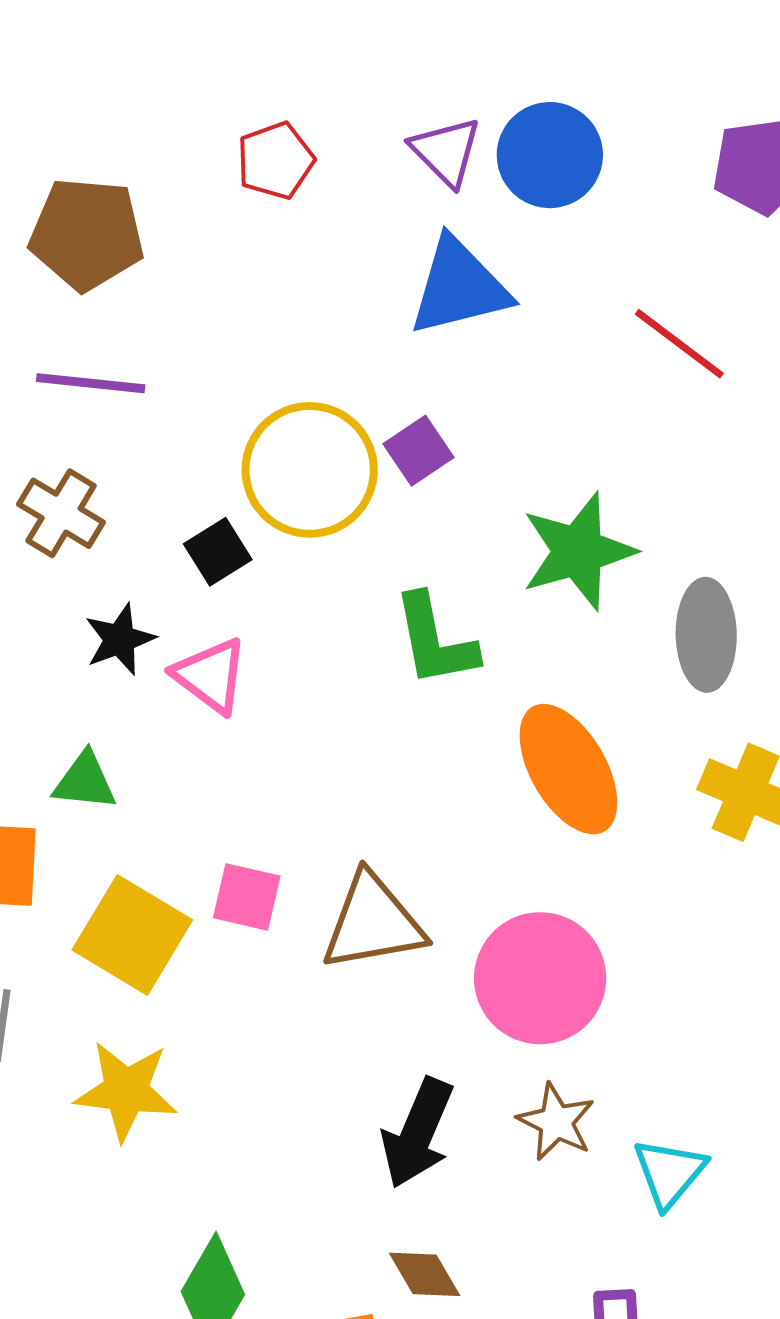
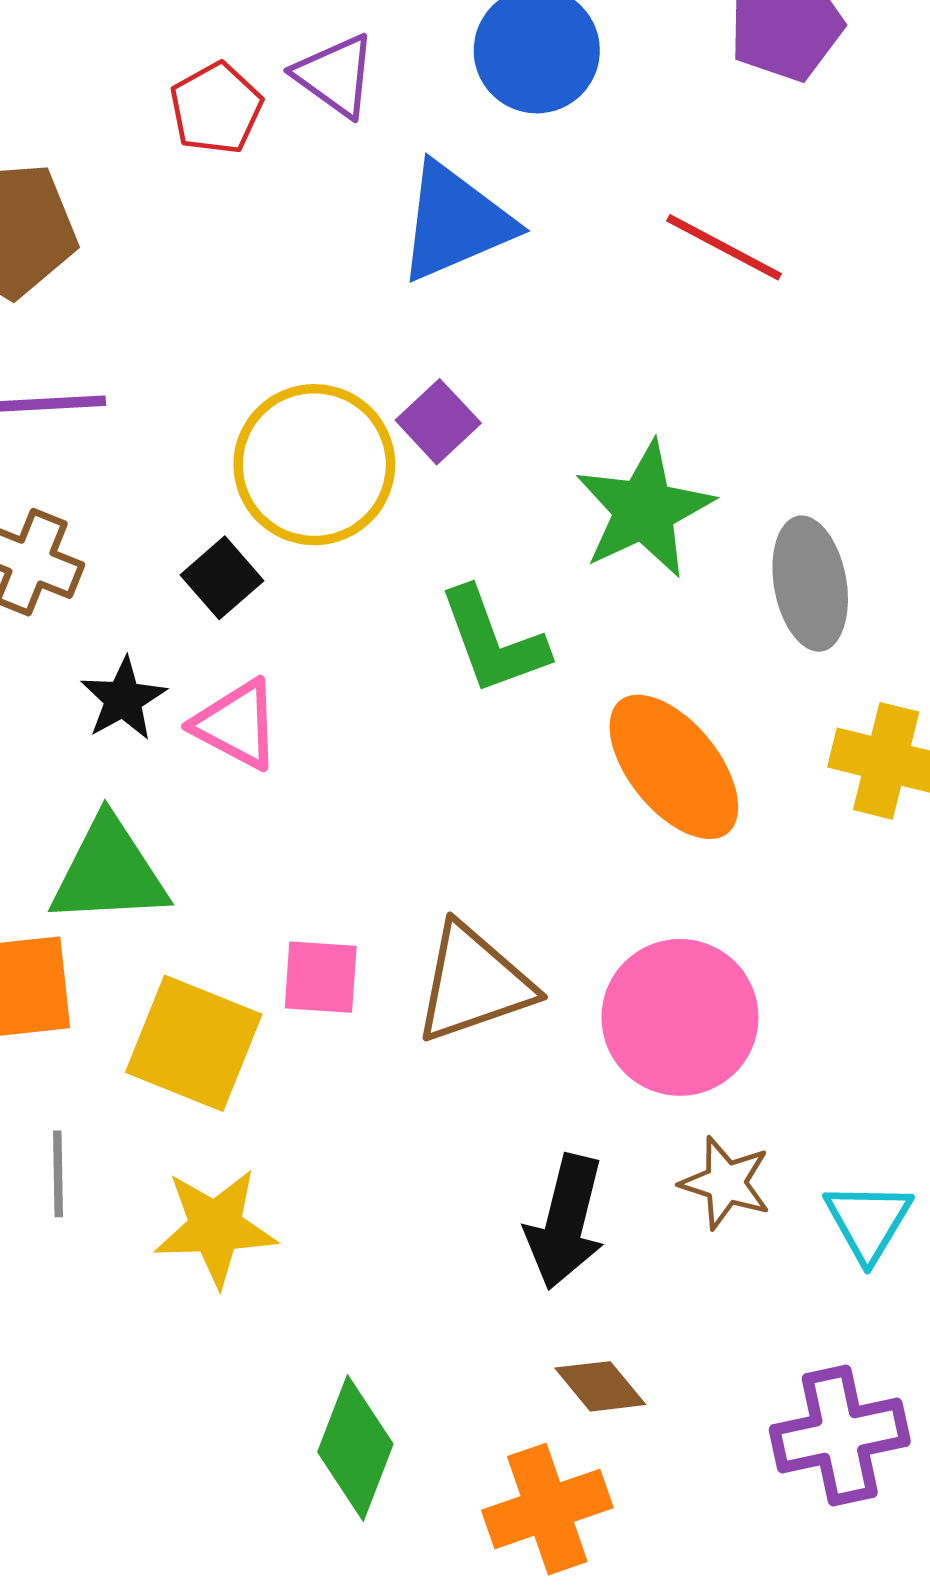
purple triangle: (446, 151) -> (335, 75), moved
green triangle: (85, 781) -> (109, 872), size x1.6

